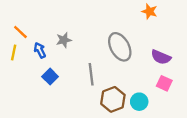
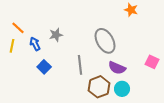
purple semicircle: (161, 57) -> (117, 68), moved
pink square: (164, 83) -> (152, 62), moved

